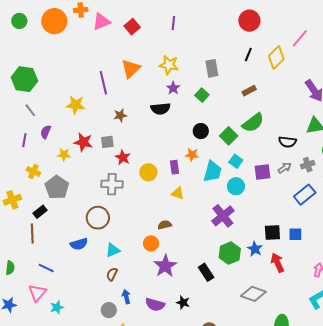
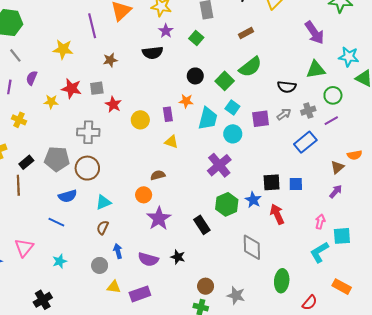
gray cross: (112, 184) -> (88, 132), moved
gray pentagon: (57, 187) -> (57, 159), moved, turned -30
blue line: (46, 268) -> (56, 222), moved
gray diamond: (253, 294) -> (252, 247), turned 70
cyan star: (57, 307) -> (60, 261), moved

